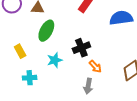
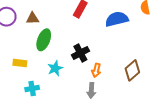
yellow rectangle: (20, 51) -> (20, 63), turned -48
orange arrow: (95, 67) -> (96, 70), turned 64

